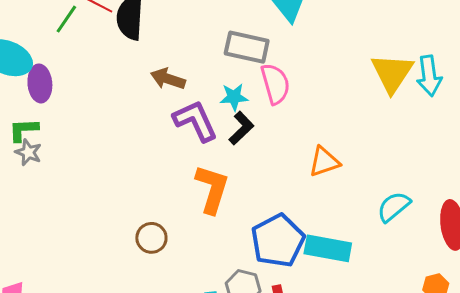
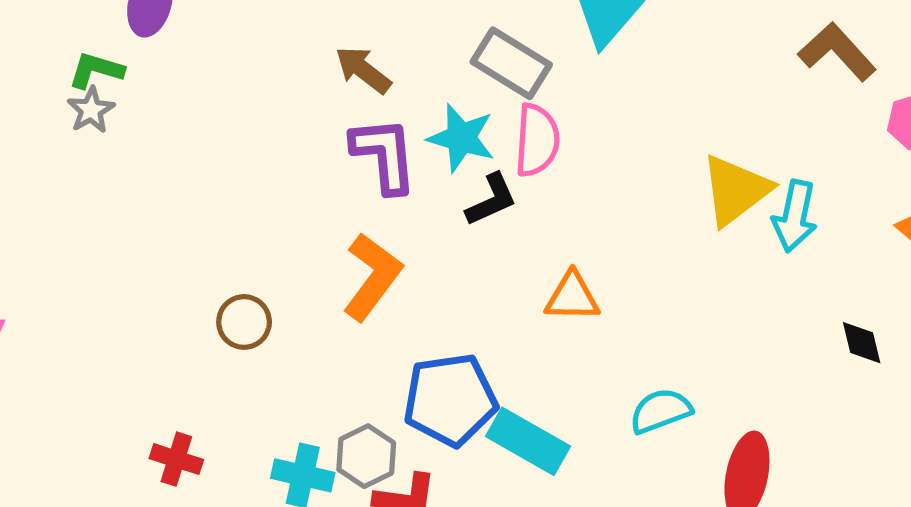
cyan star: (234, 97) -> (461, 138), size x1.4
black L-shape: (241, 128) -> (491, 200), moved

